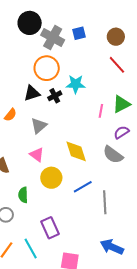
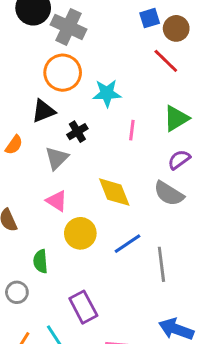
blue square: (79, 33) -> (150, 18), moved
brown circle: (116, 37) -> (176, 28), moved
black cross: (55, 96) -> (77, 132), moved
pink line: (101, 111) -> (132, 130), moved

